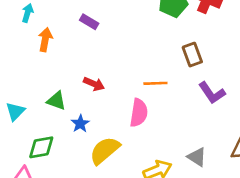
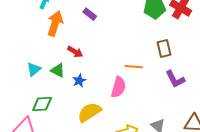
orange arrow: (45, 40) -> (55, 23), size x1.4
red arrow: (94, 84) -> (75, 52), moved
cyan triangle: (15, 111) -> (34, 69), moved
blue star: (80, 124) -> (79, 81), moved

